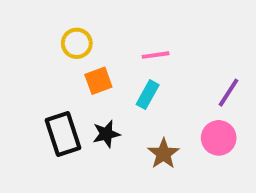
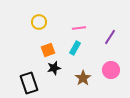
orange square: (98, 81) -> (48, 50), moved
purple line: (228, 93) -> (110, 37), moved
black rectangle: (63, 134) -> (29, 83), moved

